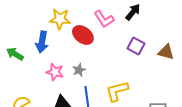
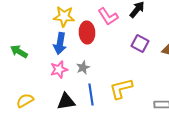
red ellipse: (83, 35) -> (87, 32), turned 50
blue arrow: (42, 42) -> (60, 44), moved
pink star: (55, 72) -> (59, 70), turned -30

